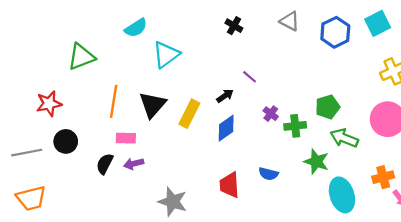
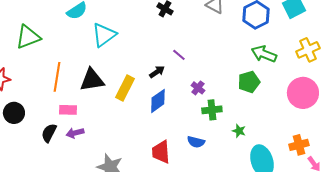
black triangle: (153, 105) -> (92, 80), turned 40
green cross: (295, 126) -> (212, 110), moved
green arrow: (344, 138) -> (264, 54), moved
green star: (316, 162) -> (239, 131), size x0.6

